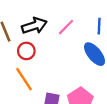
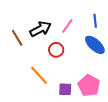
red circle: (26, 51) -> (56, 50), moved

